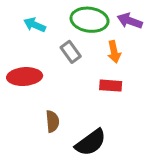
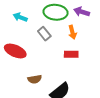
red ellipse: (25, 77) -> (15, 51), turned 30
brown semicircle: (52, 121) -> (35, 79), turned 88

